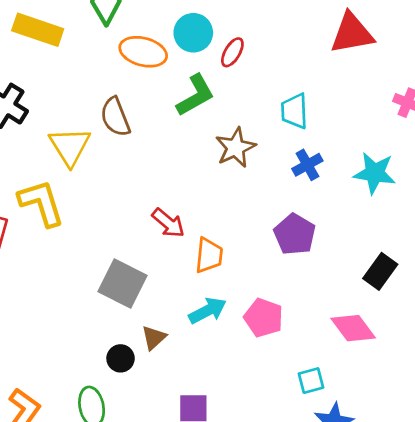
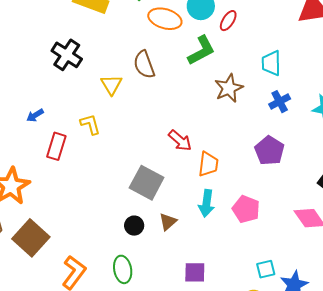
yellow triangle: (70, 146) -> (111, 85), size x0.7
yellow L-shape: (41, 203) -> (90, 124), size x0.6
cyan arrow: (208, 311) -> (206, 203), turned 124
black circle: (121, 358) -> (134, 226), moved
cyan square: (311, 381) -> (266, 269), moved

